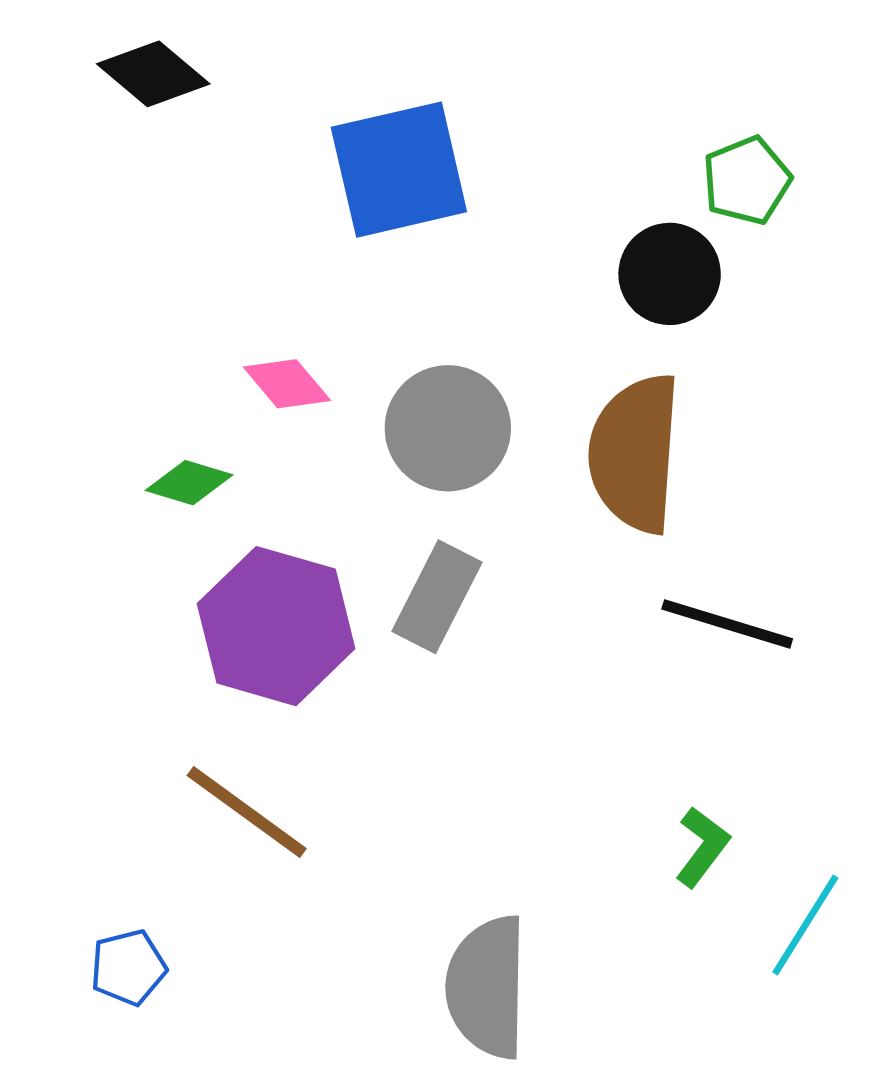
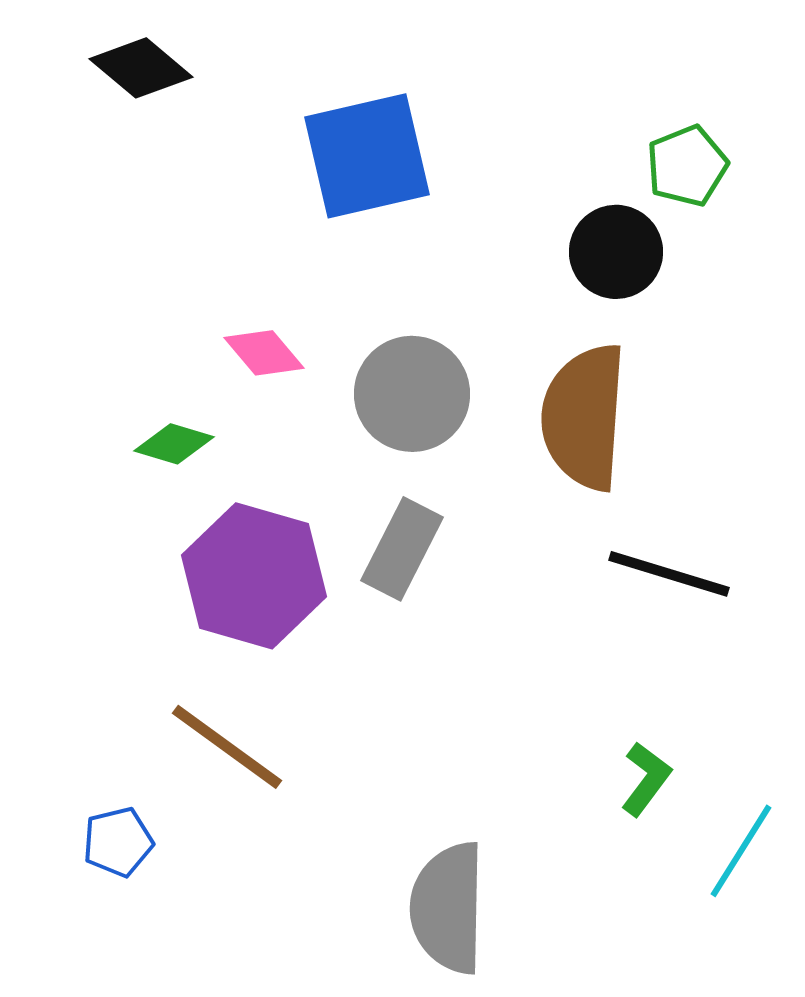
blue pentagon: (128, 967) -> (118, 842), moved

